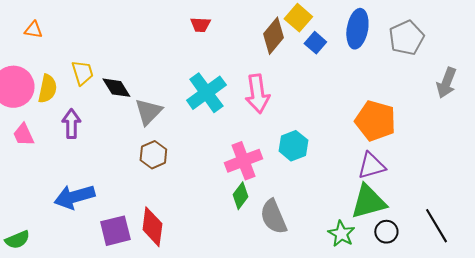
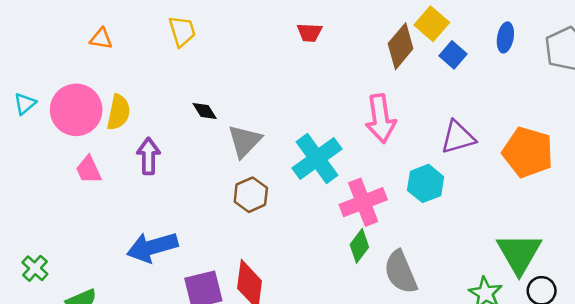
blue ellipse: (357, 29) -> (505, 37), size x0.6
yellow trapezoid: (82, 73) -> (182, 31), moved
black diamond: (116, 88) -> (205, 111), size x0.7
cyan cross: (206, 93) -> (317, 158), moved
purple triangle: (371, 166) -> (458, 137), moved
green triangle: (368, 202) -> (519, 253), turned -45

